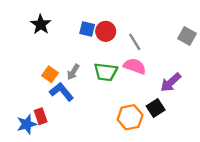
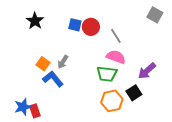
gray square: (187, 36) -> (155, 15), moved
green trapezoid: (106, 72) -> (107, 74), moved
red rectangle: (41, 116) -> (35, 111), moved

